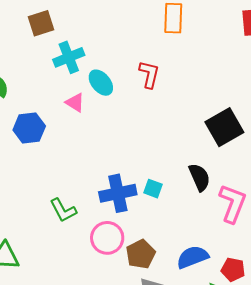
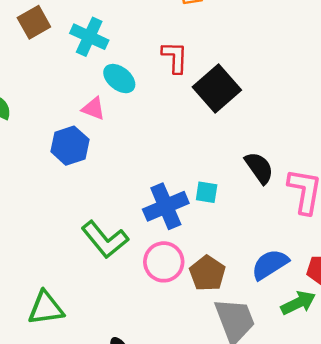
cyan cross: (69, 57) -> (89, 37), moved, turned -32
black square: (224, 127) -> (217, 89), moved
blue hexagon: (29, 128) -> (70, 146), moved
green L-shape: (63, 210) -> (105, 240), size x1.4

